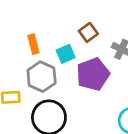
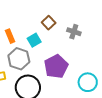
purple pentagon: (93, 74) -> (56, 66), moved

